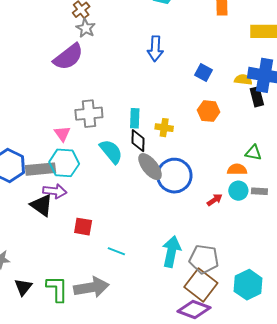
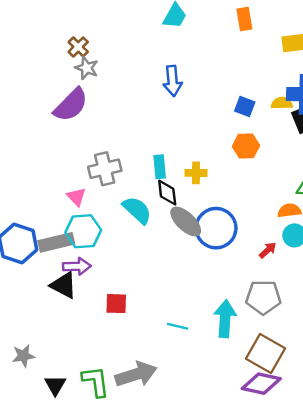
blue square: (204, 73) -> (245, 107), moved
cyan line: (116, 251) -> (178, 326), moved
gray pentagon: (204, 259) -> (263, 297), moved

